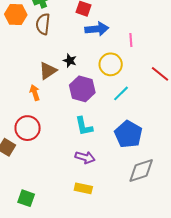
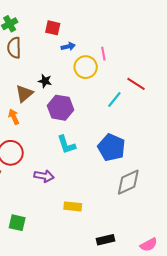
blue arrow: (97, 29) -> (68, 46), size x0.6
yellow circle: (111, 64) -> (86, 67), moved
cyan line: (121, 93) -> (114, 99), moved
purple arrow: (85, 157) -> (44, 176), moved

